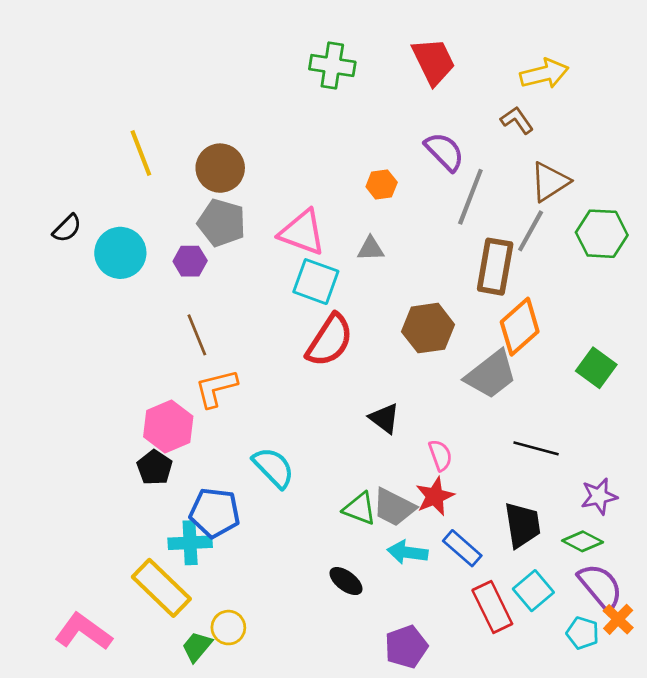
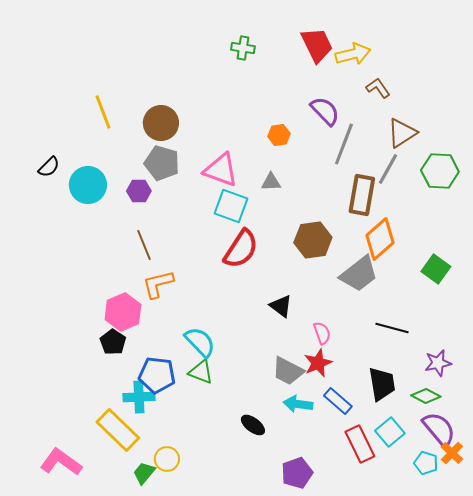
green cross: (332, 66) -> (243, 48), size x0.7
yellow arrow: (544, 74) -> (353, 54), moved
green triangle: (360, 509) -> (201, 372), moved

